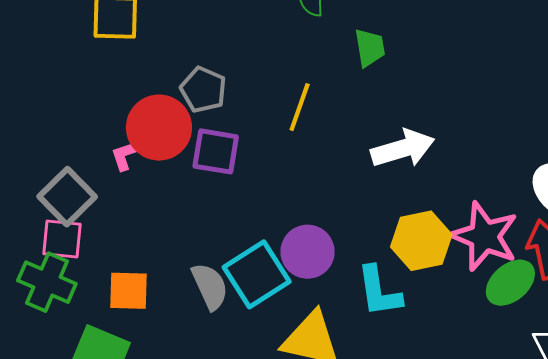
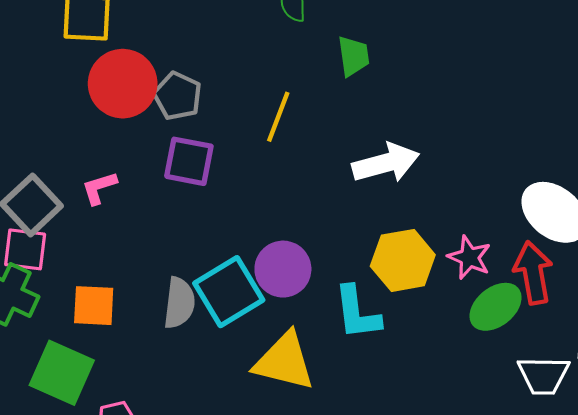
red circle: (159, 128) -> (123, 84), moved
pink L-shape: (127, 154) -> (99, 188), moved
pink star: (484, 236) -> (469, 257), size x0.6
gray semicircle: (210, 286) -> (179, 303), turned 30

